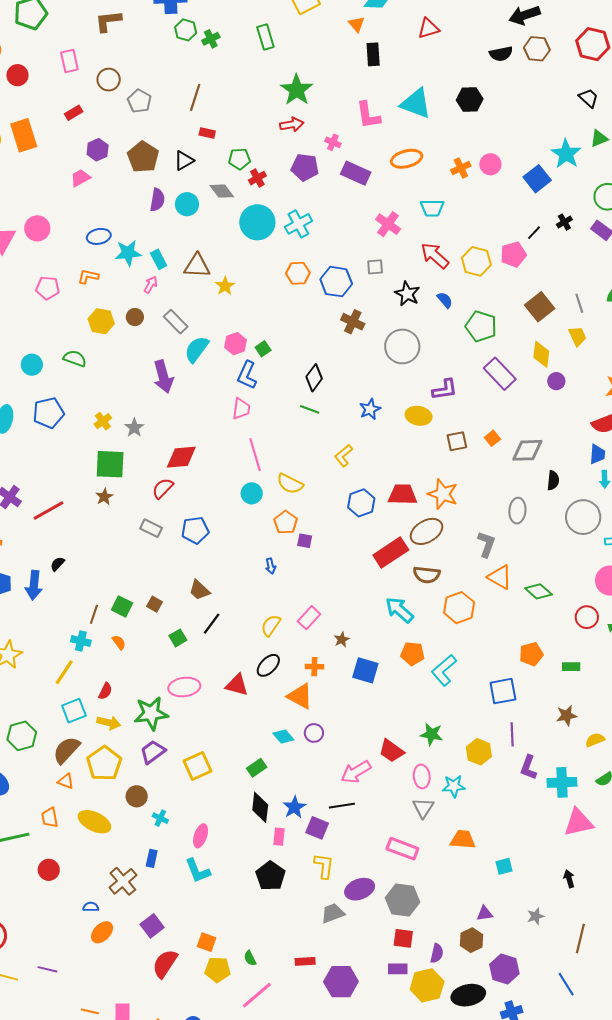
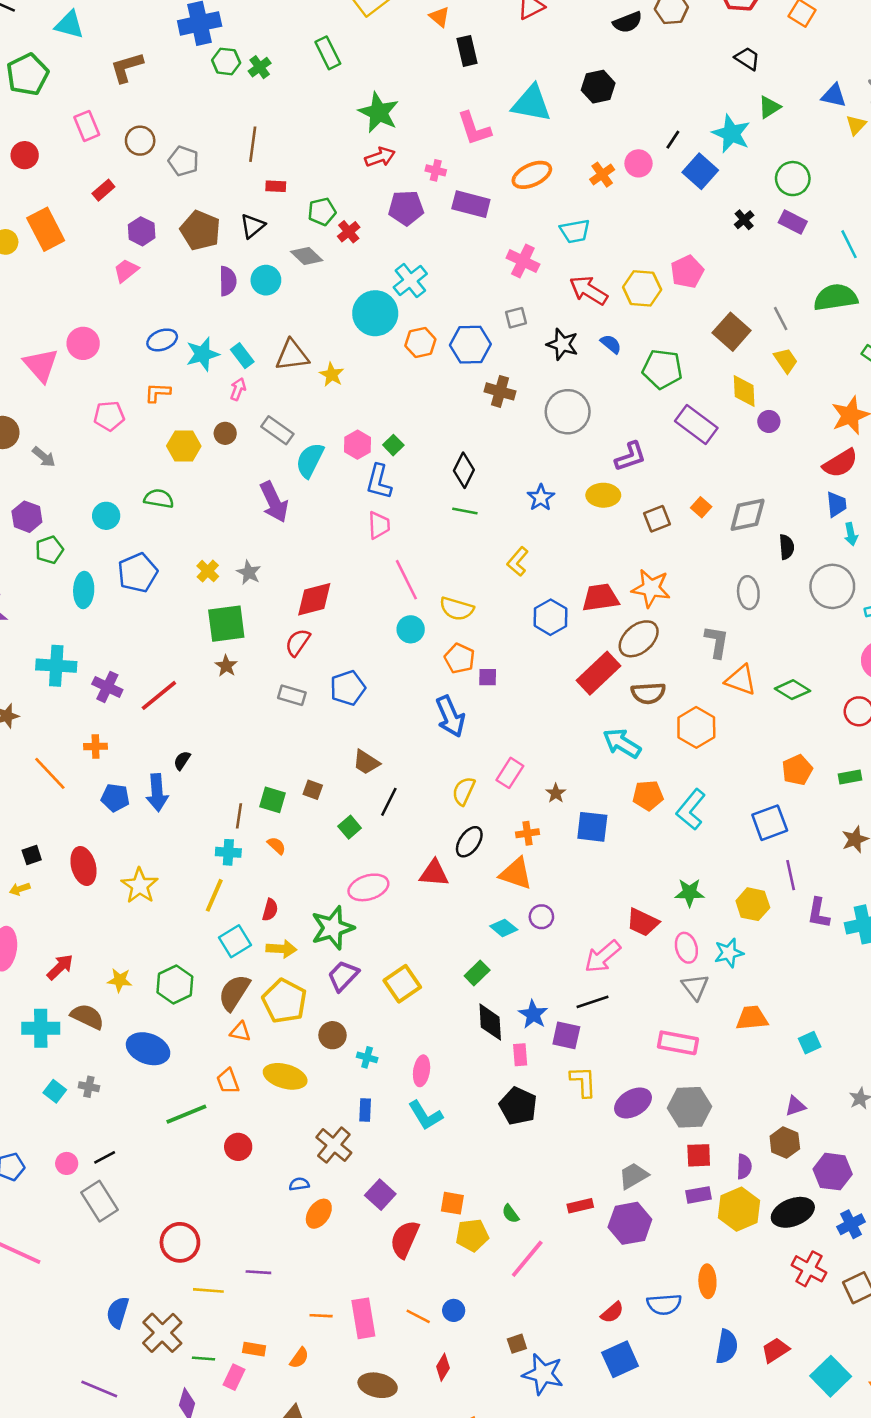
cyan circle: (257, 222) -> (375, 313), moved
black line: (534, 233) -> (673, 140), moved
blue arrow: (271, 566) -> (450, 716), size x2.0
gray trapezoid: (333, 913) -> (633, 1176), moved

